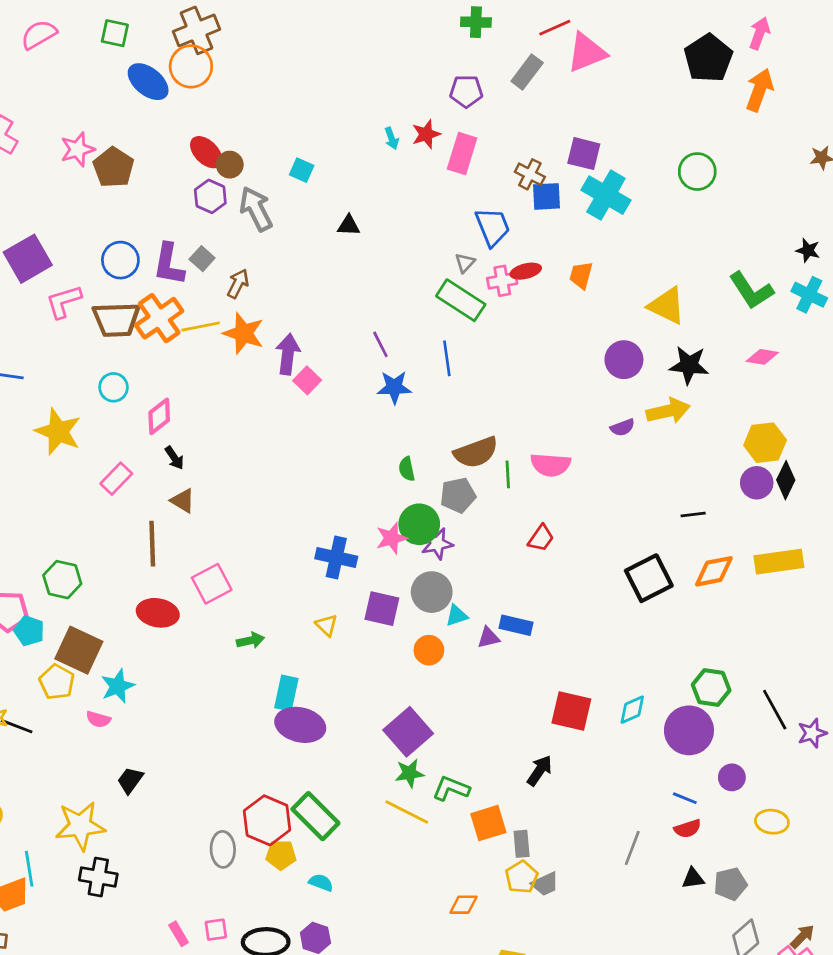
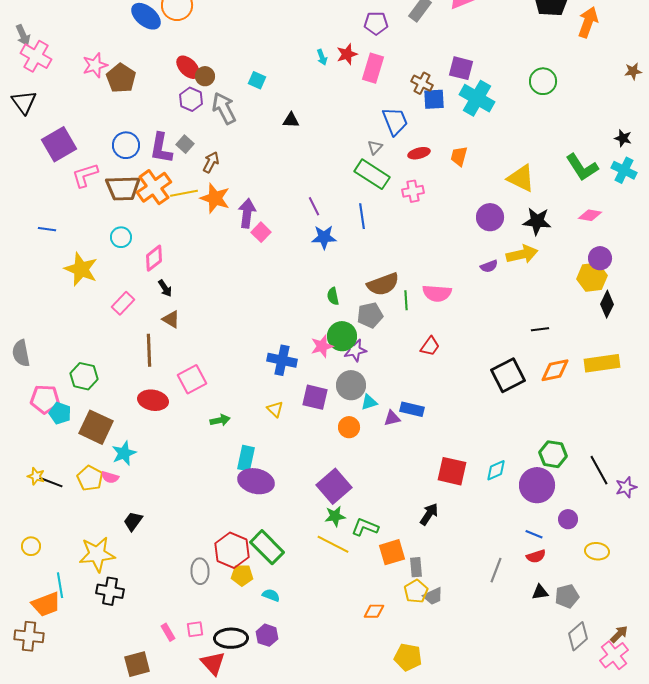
pink cross: (502, 281) -> (413, 191), moved
purple circle: (757, 483) -> (600, 258), moved
yellow pentagon: (57, 682) -> (90, 478), moved

